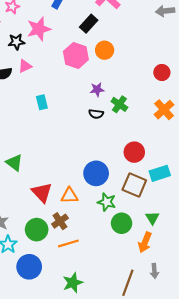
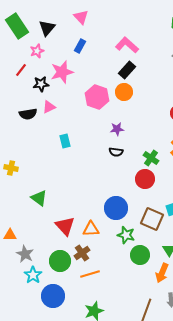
black rectangle: (89, 24) -> (127, 70), moved
green cross: (119, 104) -> (151, 158), moved
red circle: (134, 152) -> (145, 179), moved

